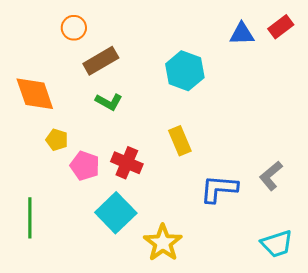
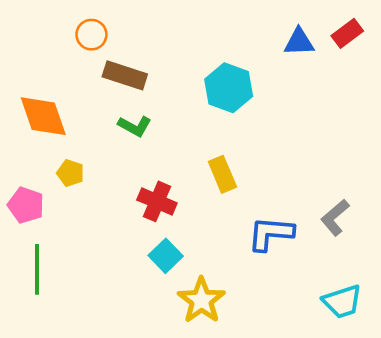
brown rectangle: (101, 61) -> (125, 75), turned 48
pink pentagon: (85, 166) -> (26, 205), moved
cyan square: (116, 213) -> (166, 256), moved, size x0.7

